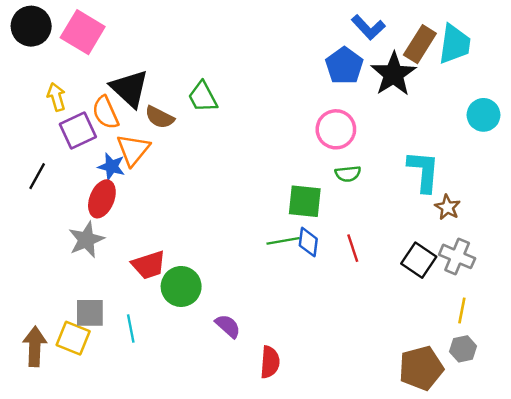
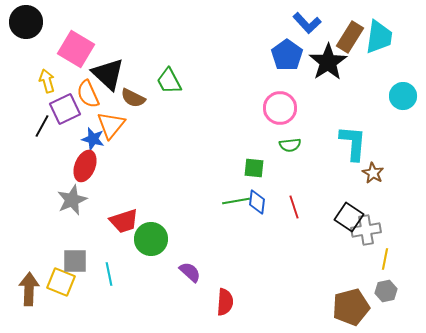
pink square: (83, 32) -> (76, 49), moved
black line: (37, 176) -> (42, 126), moved
green square: (305, 201) -> (254, 168), size x0.7
gray cross: (457, 256) -> (366, 230), moved, turned -32

